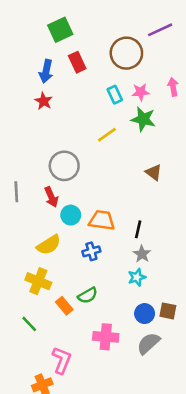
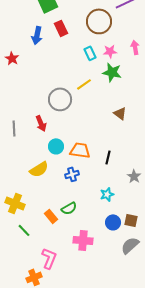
red star: (43, 101) -> (12, 58), moved
gray circle: (64, 166) -> (60, 99), moved
red arrow: (51, 197) -> (41, 123), moved
gray star: (142, 254) -> (134, 176), moved
yellow cross: (38, 281) -> (15, 203), moved
gray semicircle: (148, 343) -> (130, 245), moved

